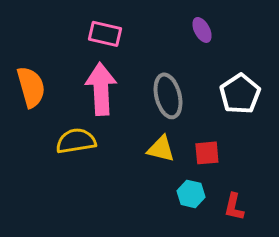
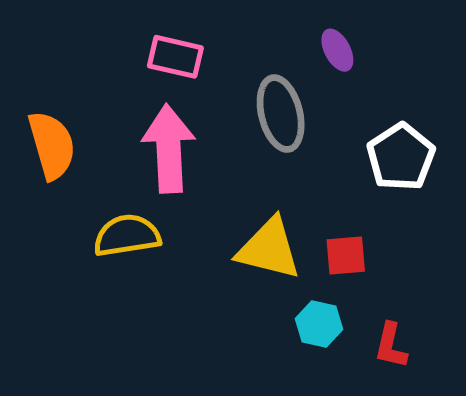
gray ellipse: (168, 96) -> (281, 114), moved
yellow triangle: (161, 149) -> (269, 249), size x1.4

